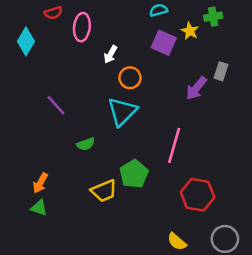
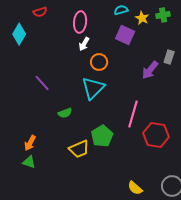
pink ellipse: (82, 27) -> (80, 22), moved
yellow star: (190, 31) -> (142, 18), moved
red hexagon: (198, 195) -> (156, 135), moved

